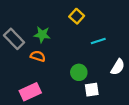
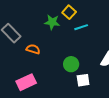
green star: (42, 35) -> (52, 22), moved
cyan line: (98, 41) -> (81, 27), moved

